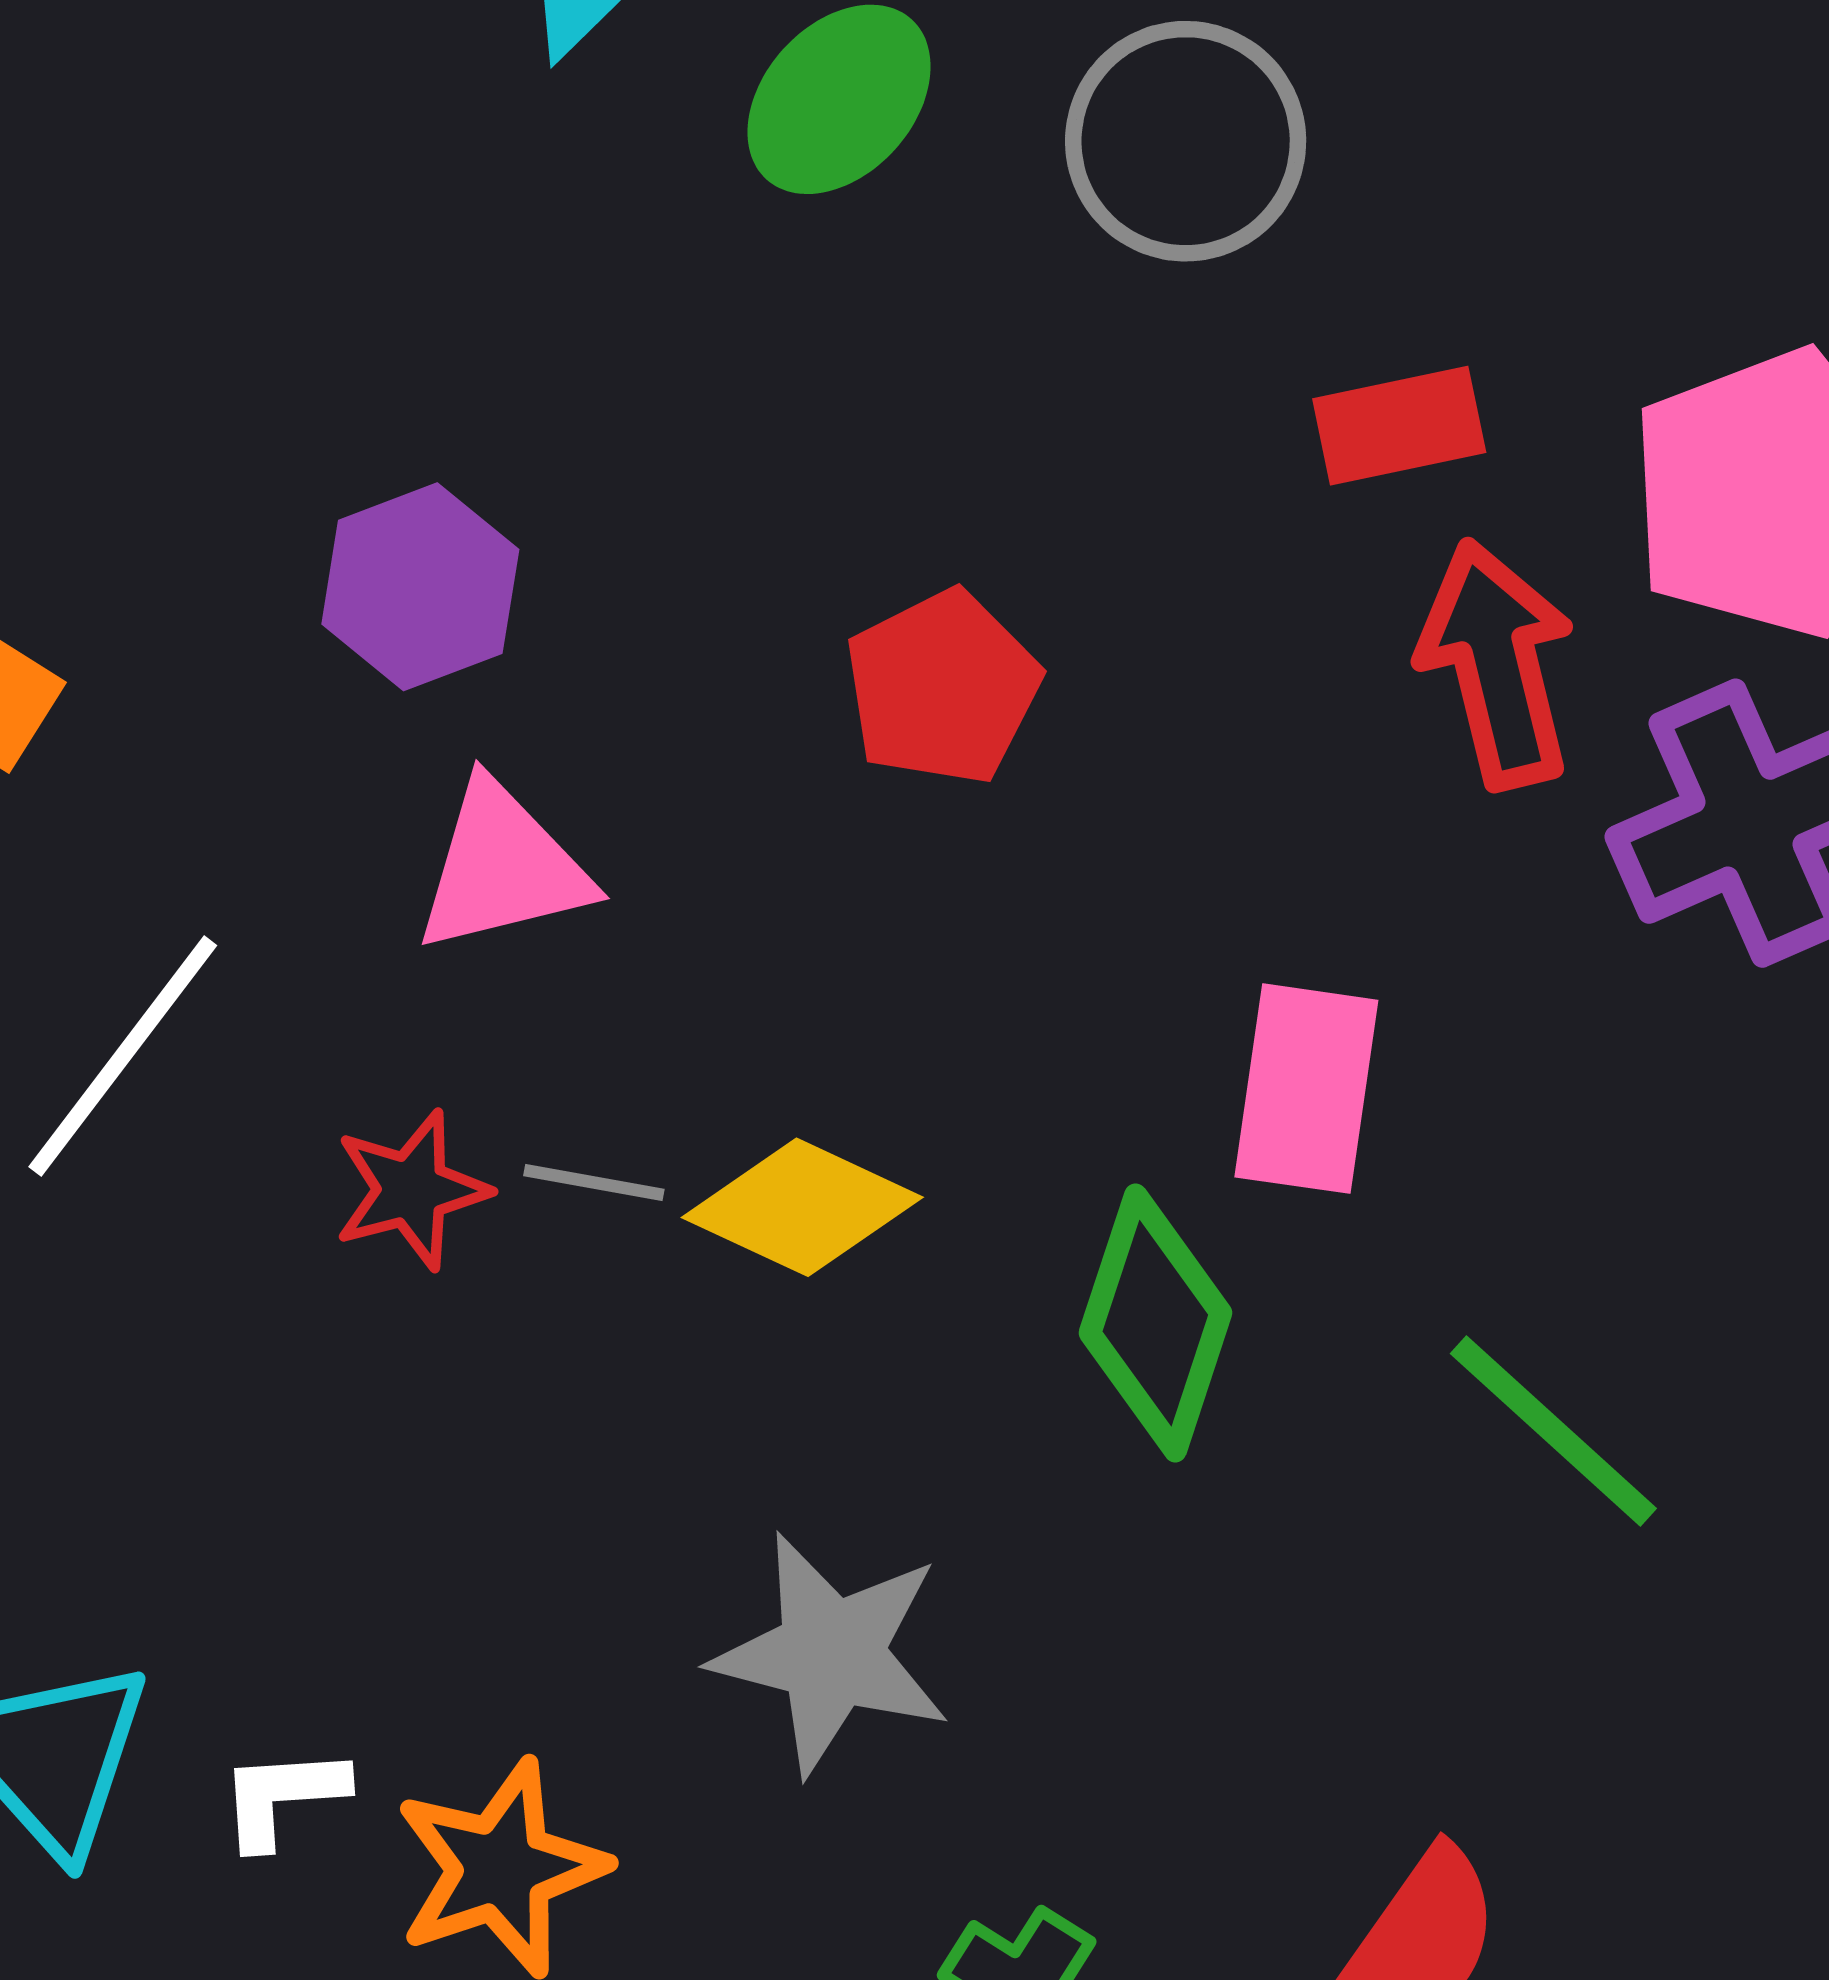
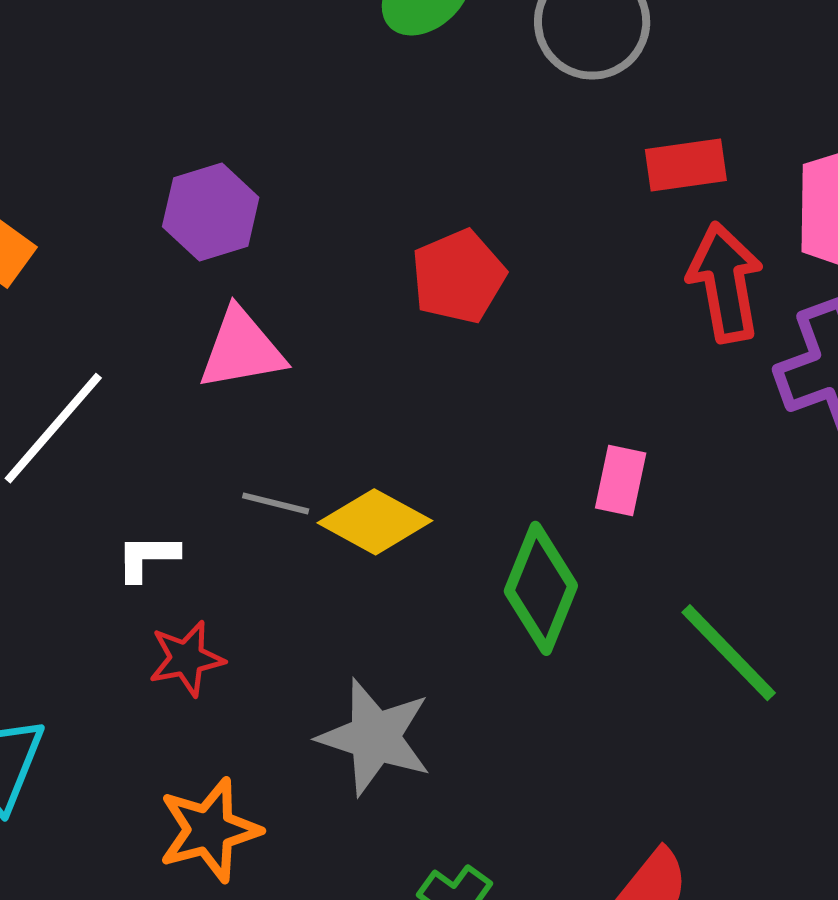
pink rectangle: (1306, 1089) -> (621, 480), size x0.7
red star: (411, 1190) -> (187, 659), moved
white L-shape: (283, 1797) -> (147, 557), moved

